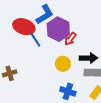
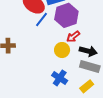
red arrow: (70, 39) -> (73, 37), moved
blue line: (35, 40) -> (41, 19), turned 56

